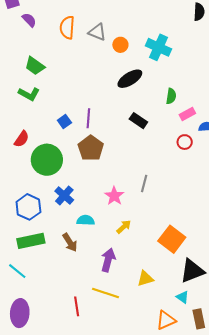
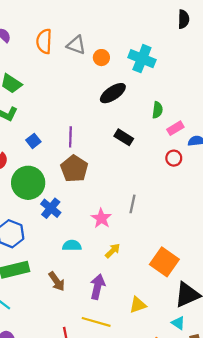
blue square: (64, 121) -> (33, 141), moved
blue cross: (64, 195) -> (51, 208), moved
brown arrow: (70, 242) -> (57, 281), moved

